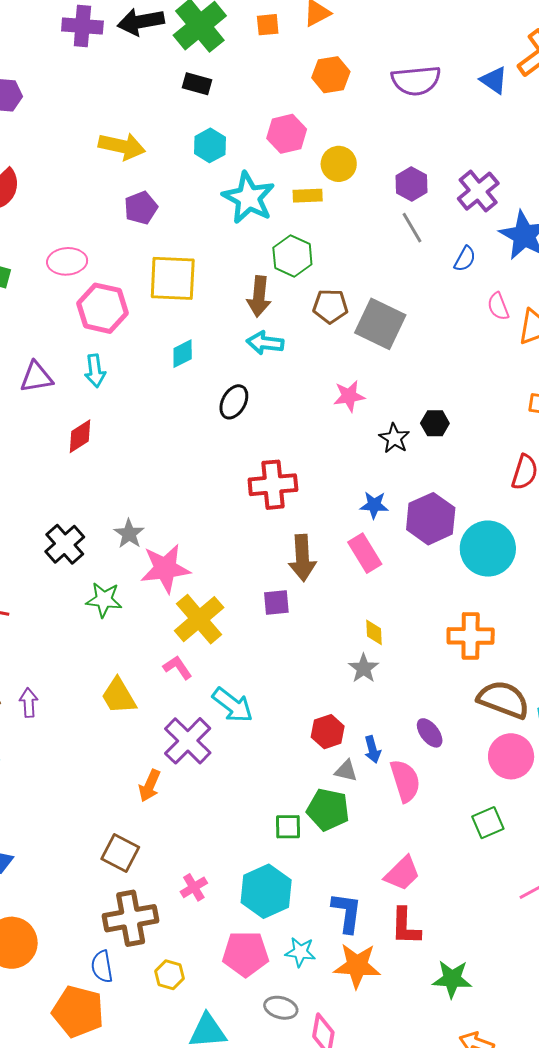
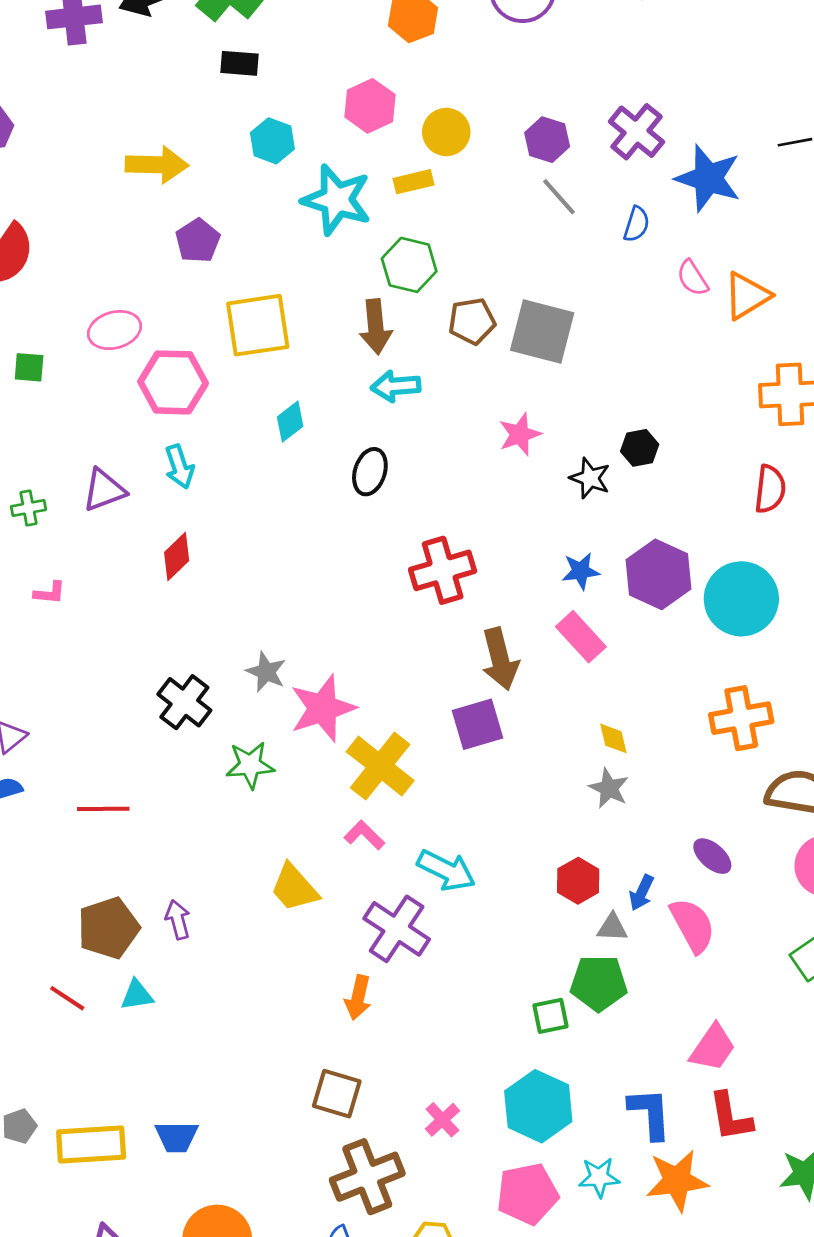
purple square: (276, 603) -> (477, 724), size x1.4
blue arrow: (372, 750) -> (642, 893), turned 52

